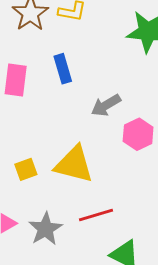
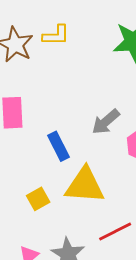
blue rectangle: (63, 69) -> (58, 146), moved

